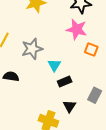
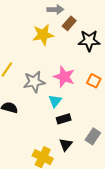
pink star: (77, 29) -> (64, 77), moved
orange square: (91, 49) -> (94, 81), moved

